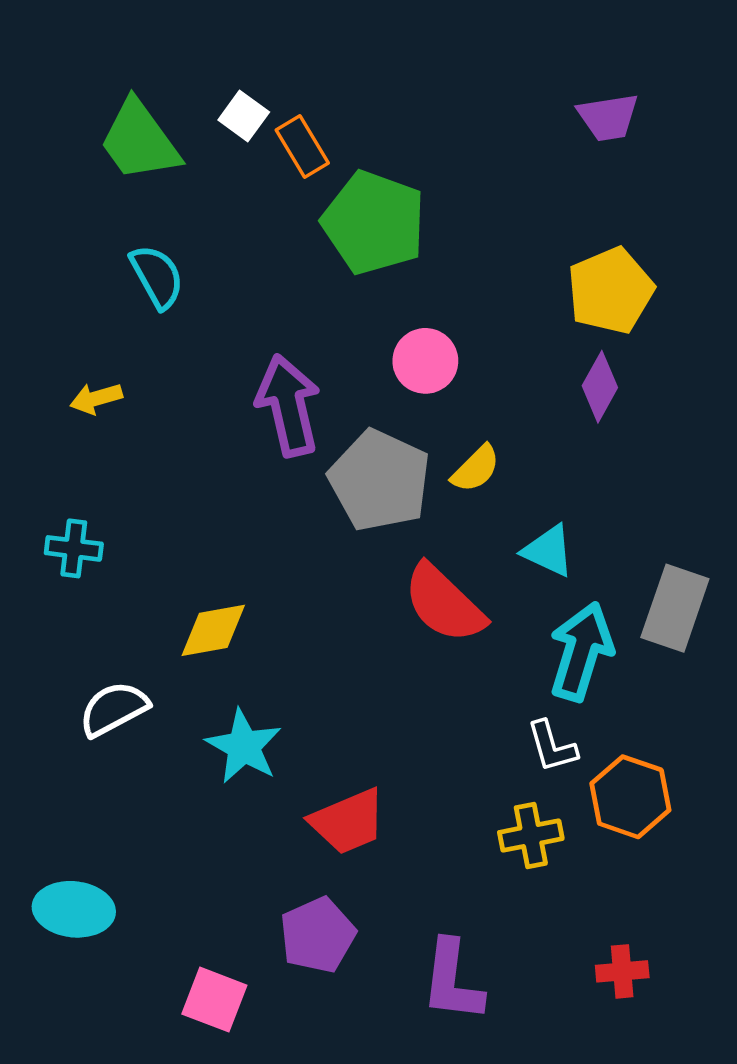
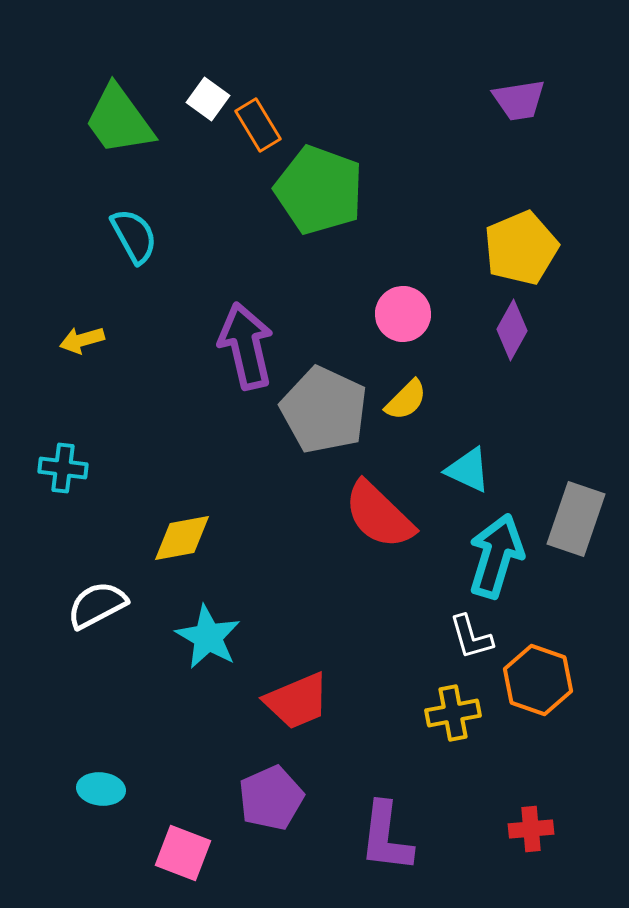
pink circle: (425, 361) -> (403, 314), moved
cyan ellipse: (74, 909) -> (101, 789), moved, size x0.7

